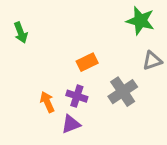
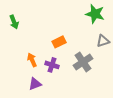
orange arrow: (47, 102) -> (32, 60), moved
purple triangle: (71, 124) -> (35, 84), moved

